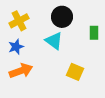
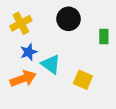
cyan triangle: (54, 41) -> (51, 64), moved
blue star: (16, 47) -> (29, 52), moved

